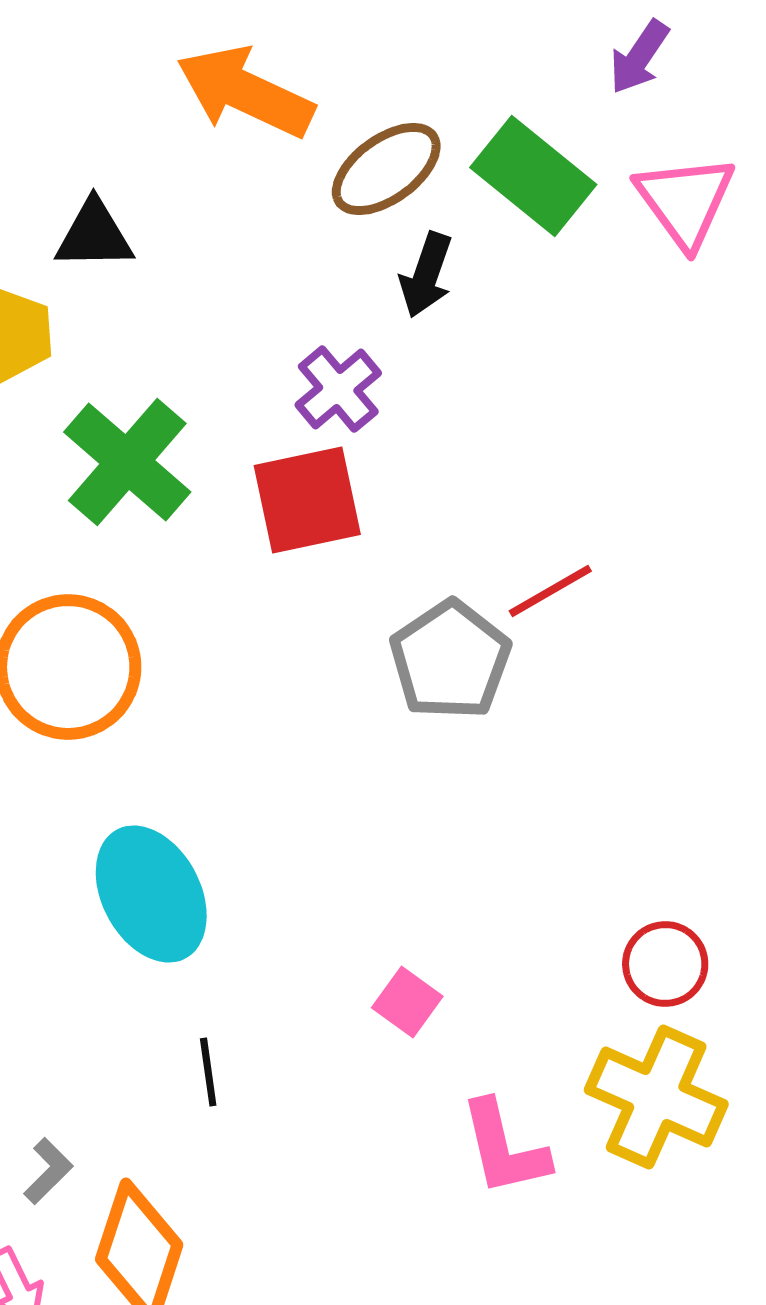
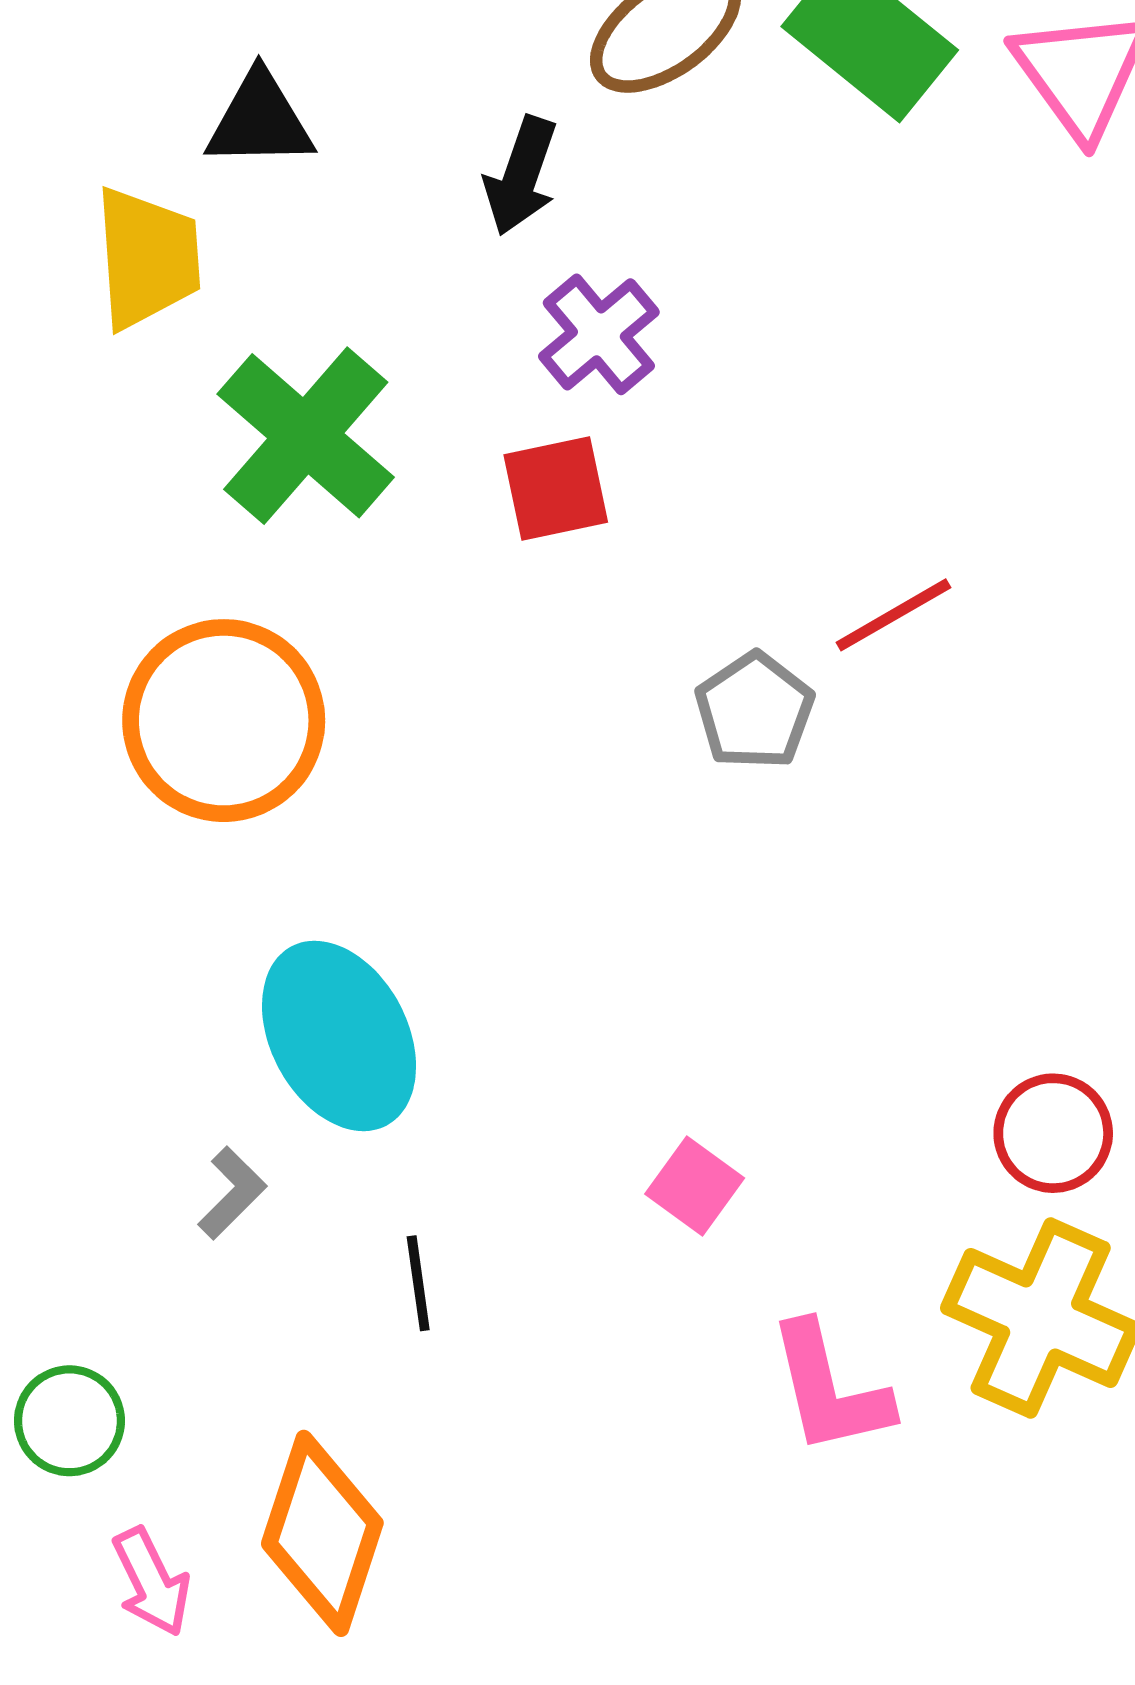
black arrow: (426, 275) -> (521, 176), moved
red square: (307, 500) -> (556, 489), size x0.7
gray pentagon: (450, 660) -> (754, 711), size x0.7
gray L-shape: (48, 1171) -> (232, 1193), moved

